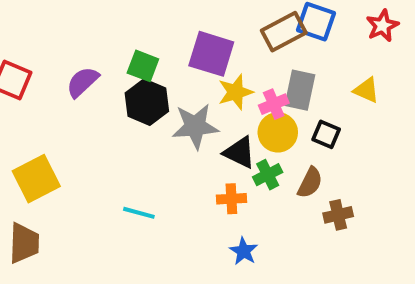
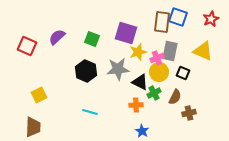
brown rectangle: (284, 32) -> (162, 22), turned -55
purple semicircle: (83, 82) -> (57, 37), moved
yellow triangle: (366, 90) -> (203, 51), size x1.5
black hexagon: (147, 102) -> (86, 71), moved
yellow square: (36, 179) -> (39, 95), size x0.7

